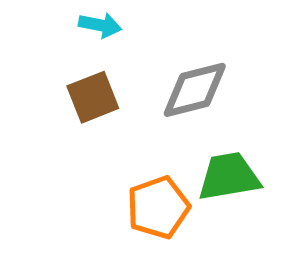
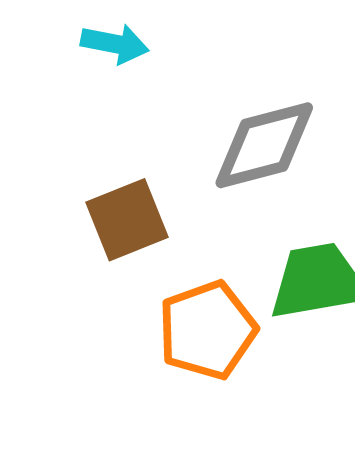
brown square: (93, 97) -> (127, 220), moved

